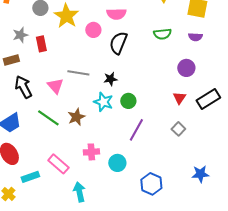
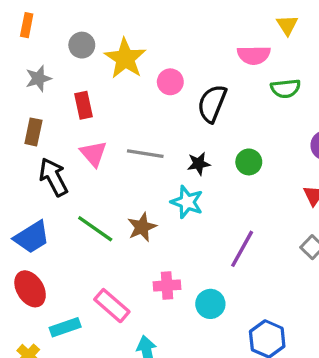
pink semicircle: (116, 14) -> (254, 55), moved
gray star: (20, 35) -> (38, 78), moved
brown rectangle: (11, 60) -> (33, 132), turned -63
pink triangle: (55, 86) -> (93, 154), moved
green circle: (128, 101) -> (249, 162), moved

